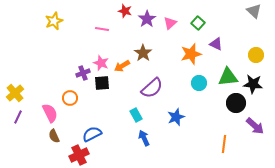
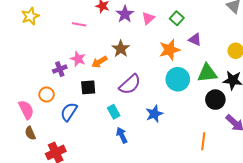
black square: (102, 83) -> (88, 87), moved
cyan circle: (199, 83) -> (178, 79), size x1.5
blue semicircle: (92, 134) -> (69, 112), moved, turned -30

